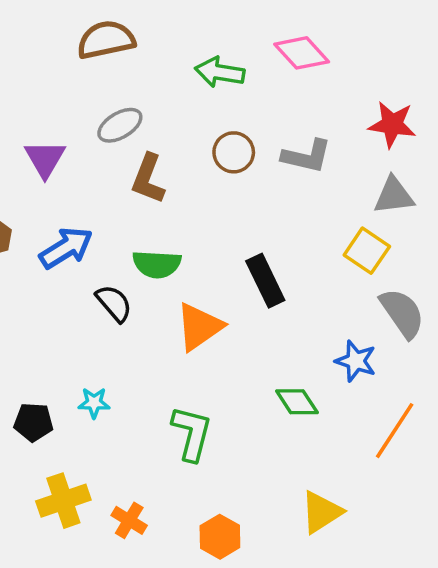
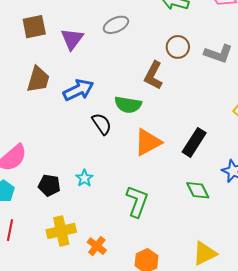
brown L-shape: (148, 179) -> (153, 75), moved
black rectangle: (265, 281) -> (194, 142), moved, turned 52
cyan star: (94, 403) -> (84, 178), turned 30

